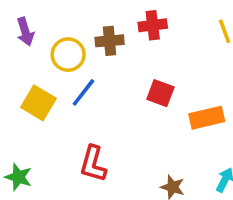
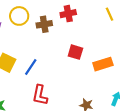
yellow circle: (68, 55) -> (19, 16), moved
blue line: (83, 92) -> (31, 67), moved

